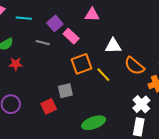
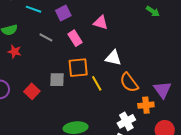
purple square: (55, 23) -> (63, 13), moved
gray square: (65, 91) -> (57, 80), moved
red square: (49, 106) -> (32, 91), moved, turned -35

